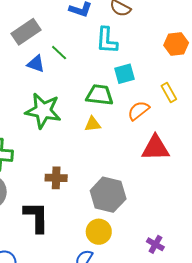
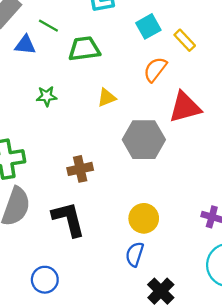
cyan square: (124, 74) -> (148, 26), moved
green trapezoid: (100, 95) -> (84, 49), moved
green star: (43, 111) -> (47, 96), size x0.5
gray hexagon: (108, 195) -> (144, 140), moved

